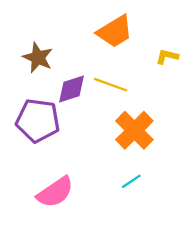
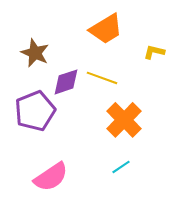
purple pentagon: (38, 121) -> (35, 111), turned -30

